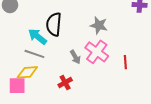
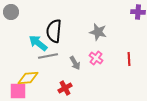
pink cross: (97, 52) -> (96, 58), size x0.6
gray line: (34, 54) -> (48, 56), moved, turned -30
red line: (125, 62) -> (129, 59), moved

